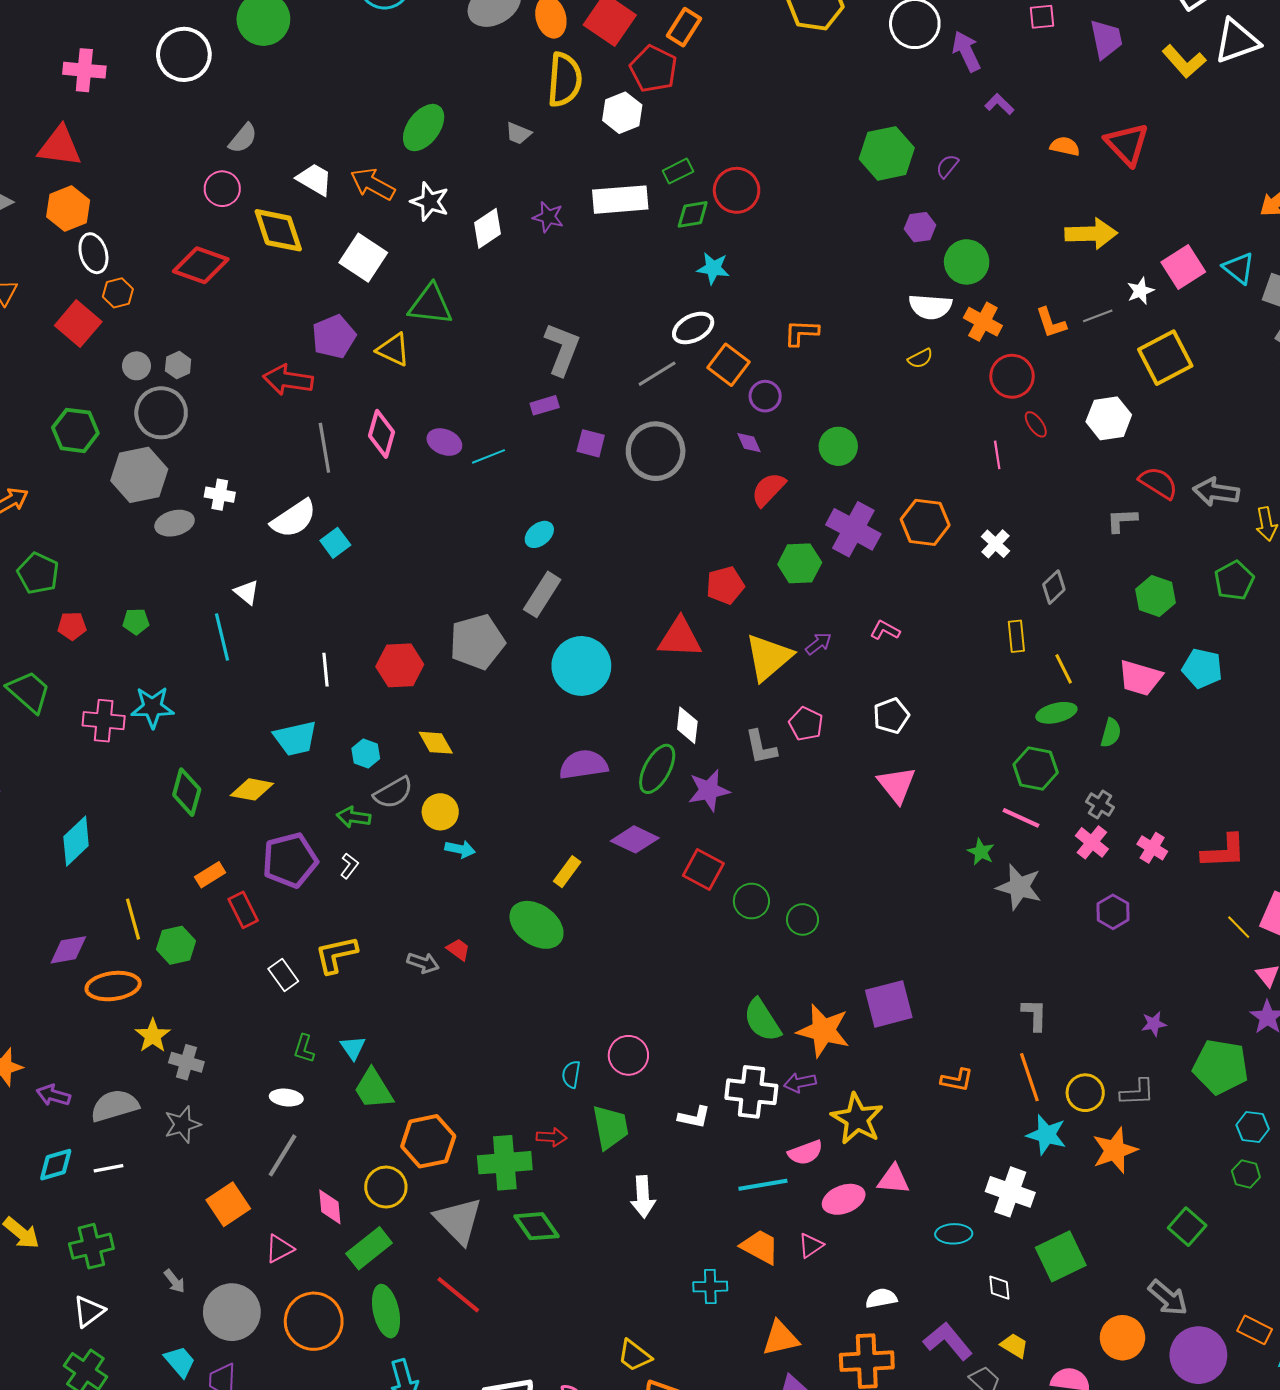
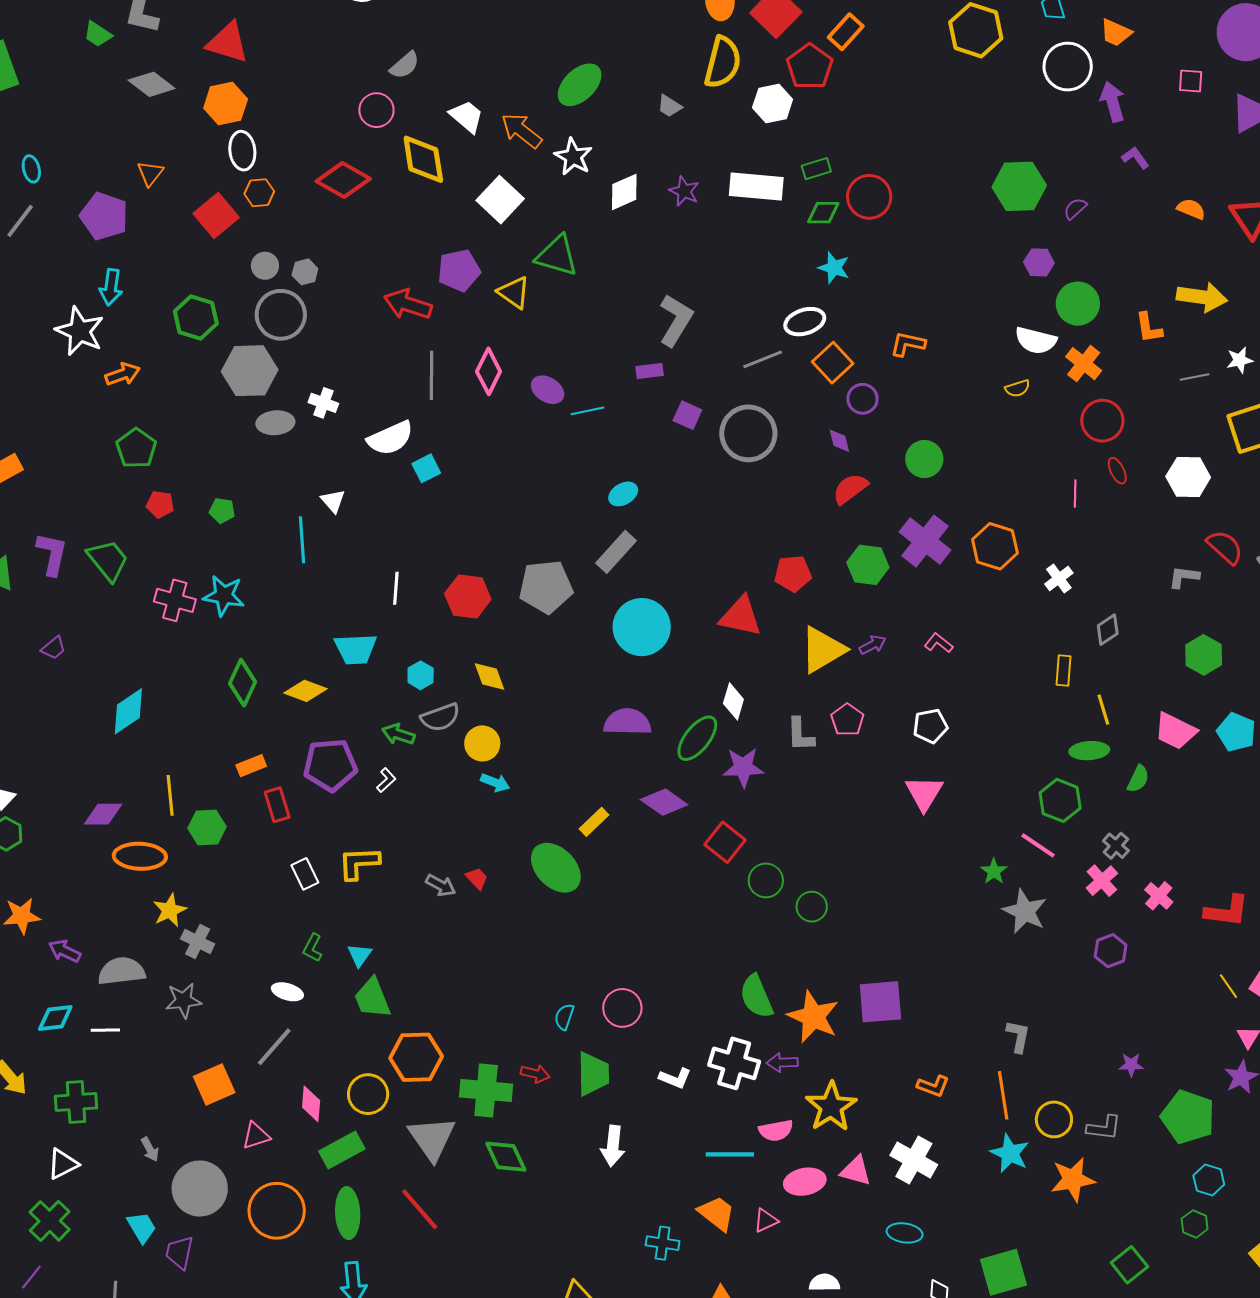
orange L-shape: (1051, 323) -> (1149, 328), moved
white cross: (1010, 1192) -> (914, 1160), moved

